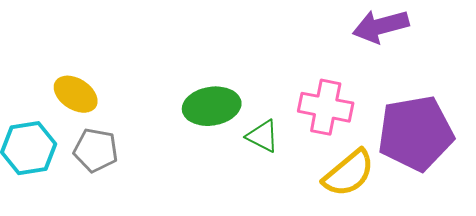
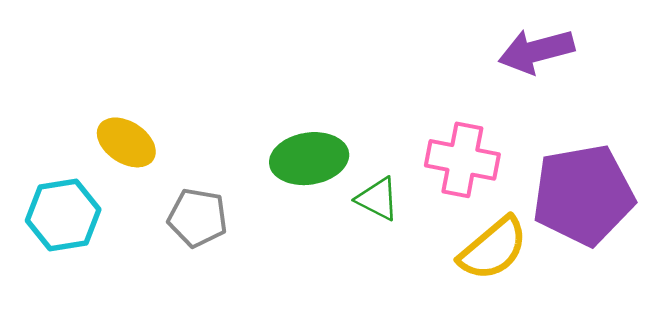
gray pentagon: (96, 150) -> (198, 218), moved

